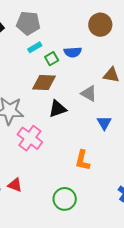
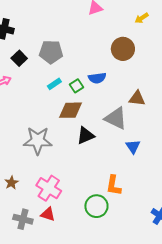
cyan rectangle: (35, 47) -> (54, 84), moved
gray triangle: (89, 93) -> (116, 118), size x1.4
pink cross: (30, 138) -> (49, 188), moved
green circle: (65, 199) -> (96, 206), moved

